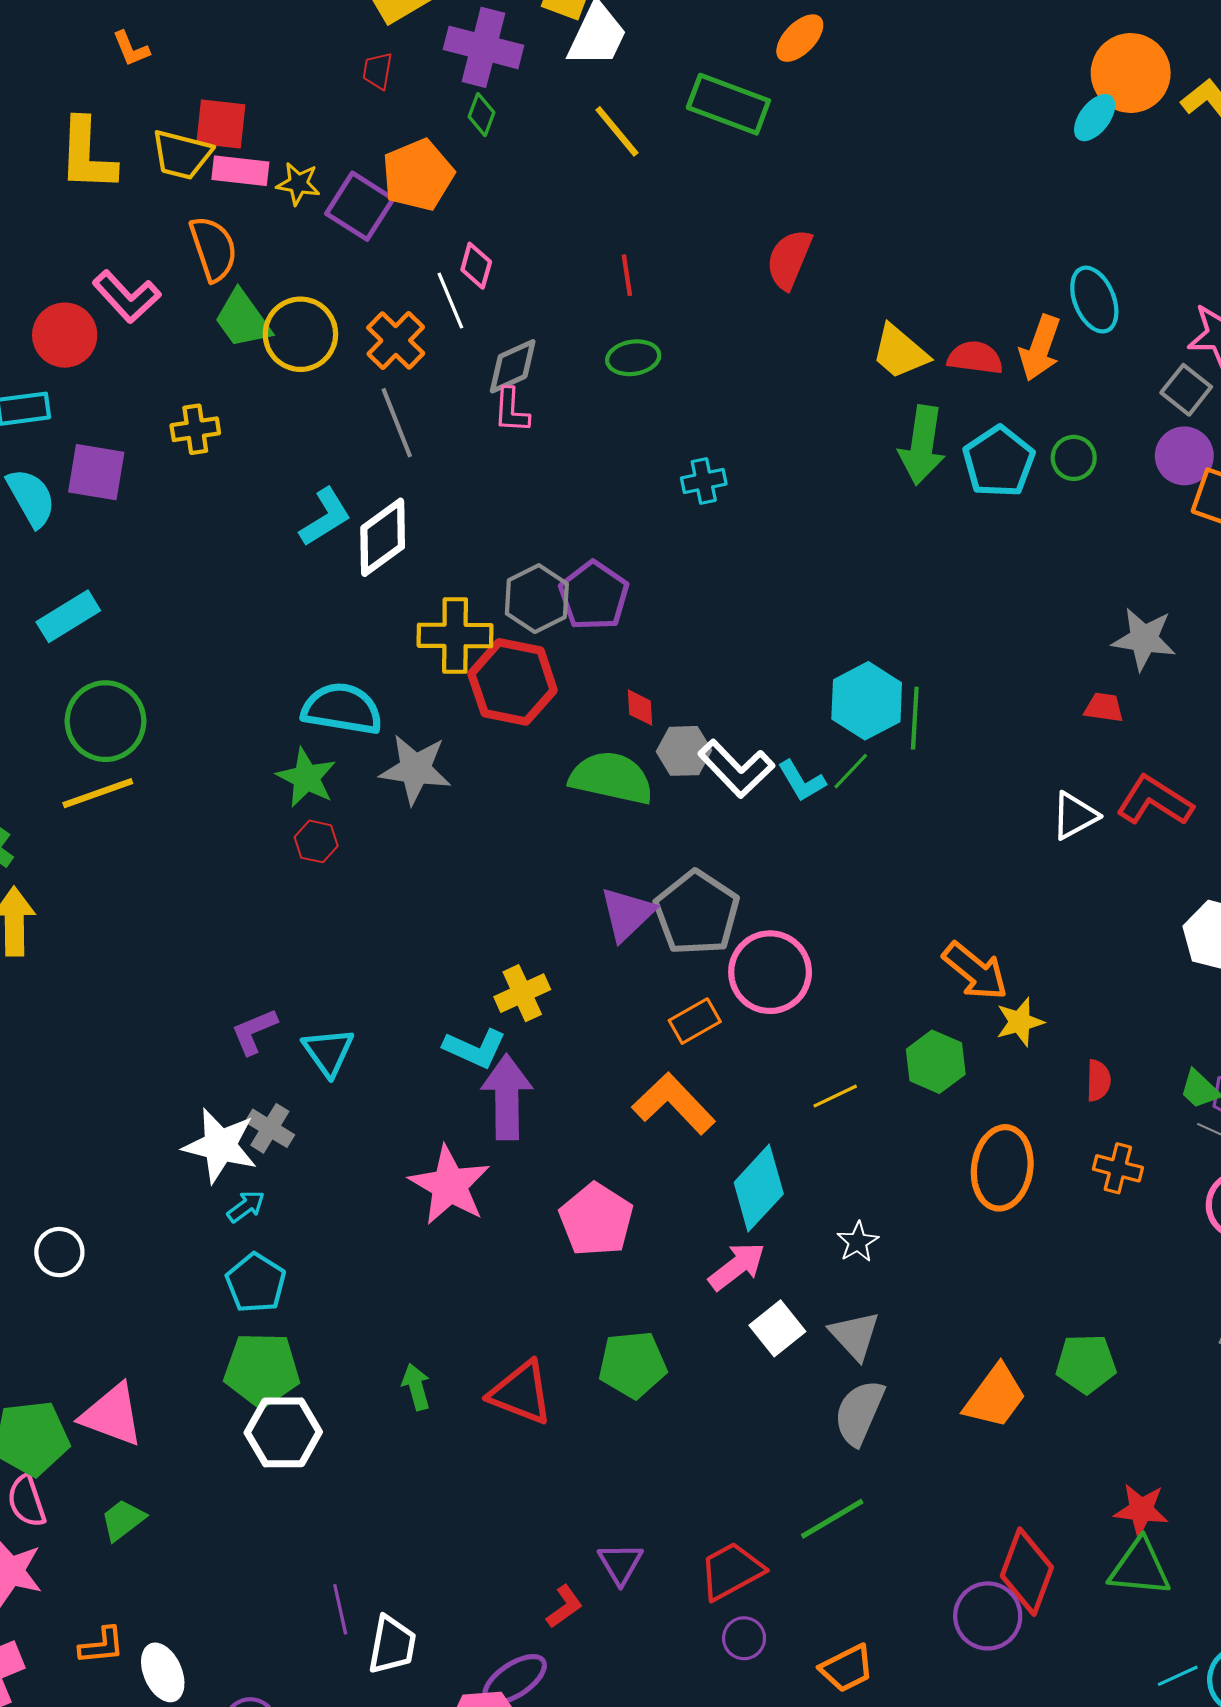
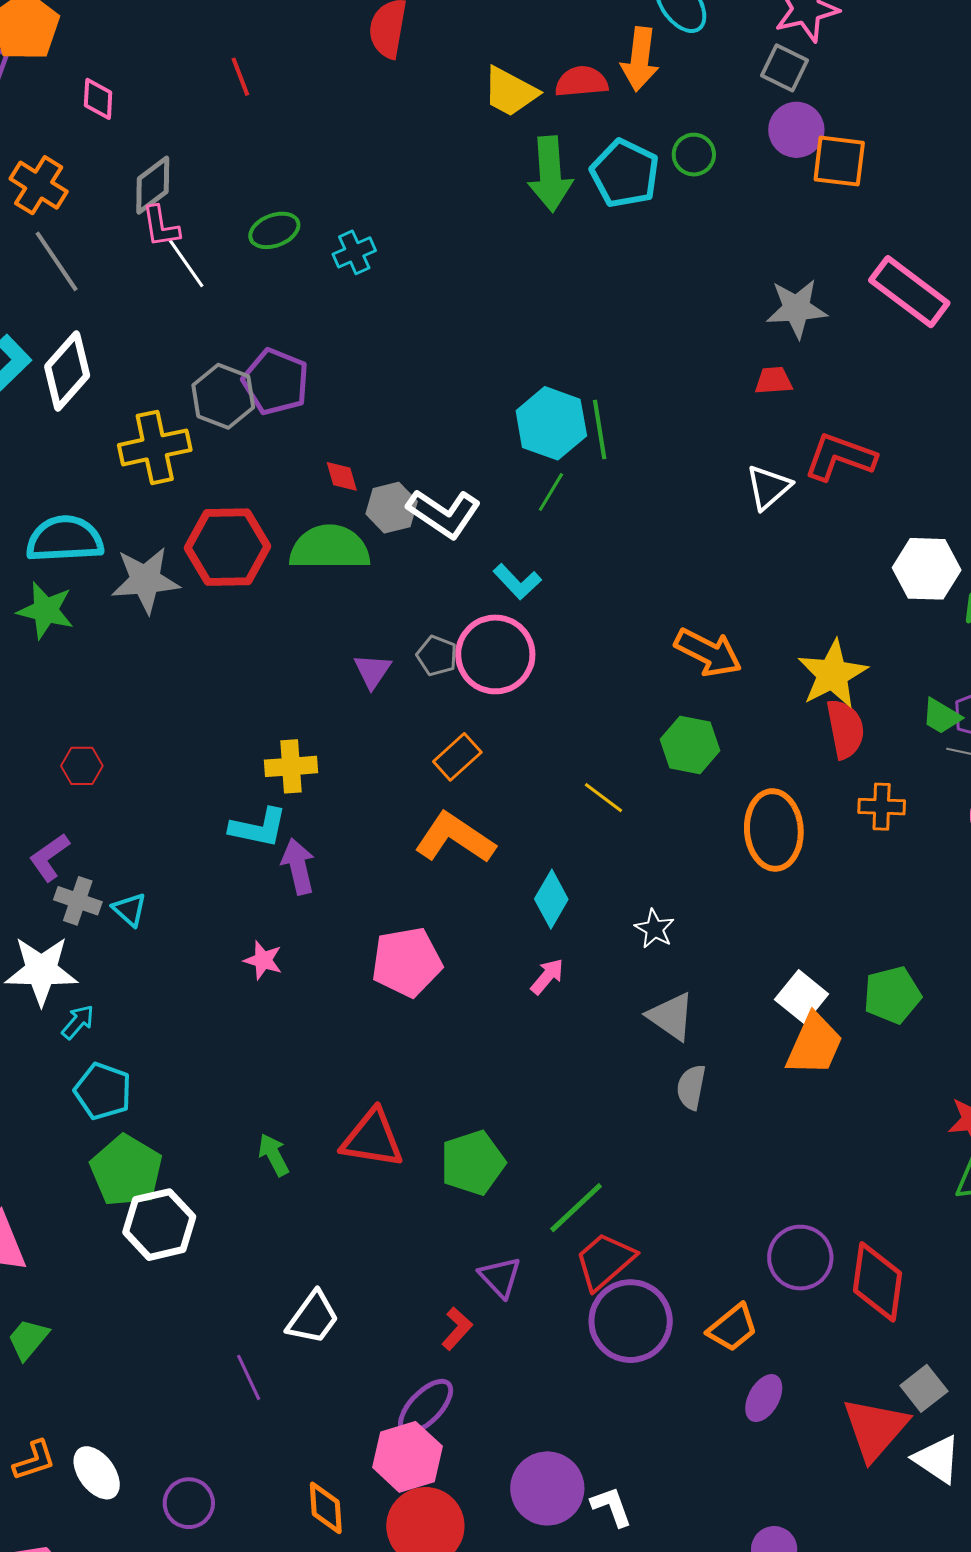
white line: (450, 301) -> (186, 263), moved
green ellipse: (633, 358) -> (274, 230), moved
red hexagon: (513, 682) -> (228, 547), moved
cyan L-shape: (802, 781) -> (517, 582), moved
red hexagon: (316, 841) -> (82, 766), moved
gray pentagon: (697, 913) -> (437, 656), size x0.5
purple triangle: (627, 914) -> (372, 671), size x0.7
pink circle: (770, 972) -> (495, 654), moved
yellow cross: (522, 993) -> (291, 766), turned 33
yellow star: (1020, 1022) -> (832, 674), moved, size x1.5
cyan triangle: (328, 1052) -> (130, 910), moved, size x0.7
red semicircle: (1098, 1081) -> (845, 729), size x1.5
yellow line: (835, 1096) -> (604, 798), turned 75
purple arrow: (507, 1097) -> (298, 866), size x0.7
gray cross: (270, 1128) -> (78, 901), moved
pink star: (450, 1185) -> (263, 960), size x0.5
cyan diamond: (759, 1188) -> (551, 899), size x0.7
pink pentagon: (596, 1220) -> (407, 962), turned -30
pink arrow: (737, 1266) -> (547, 976), size x0.7
white square: (777, 1328) -> (802, 997), moved
green pentagon: (633, 1365) -> (473, 1163), moved
green pentagon: (262, 1370) -> (126, 1171), turned -30
gray semicircle: (859, 1412) -> (691, 1087), size x0.7
green line: (832, 1519) -> (576, 1208), moved
red diamond: (1027, 1572) -> (878, 1282), moved
purple circle: (988, 1616) -> (800, 1258), moved
purple circle: (744, 1638) -> (631, 1321), size x2.0
white trapezoid: (392, 1645) -> (313, 1318), moved, turned 38

